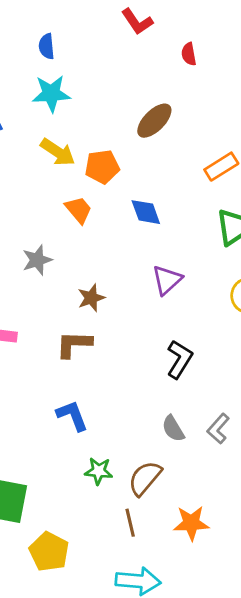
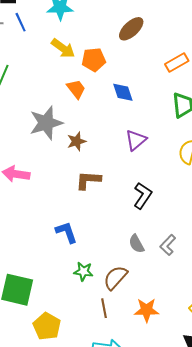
gray star: (37, 260) -> (46, 123), size x1.6
brown star: (91, 298) -> (77, 141), moved
brown L-shape: (74, 344) -> (88, 180), moved

